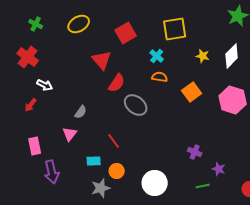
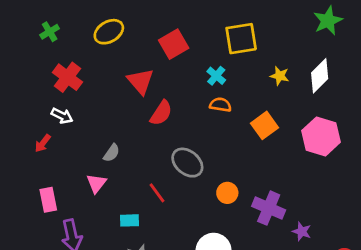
green cross: (36, 24) -> (50, 32), turned 32
red cross: (28, 57) -> (68, 77), moved
gray ellipse: (136, 105) -> (187, 163), moved
purple cross: (195, 152) -> (269, 208), size x1.6
orange circle: (117, 171) -> (227, 193), moved

